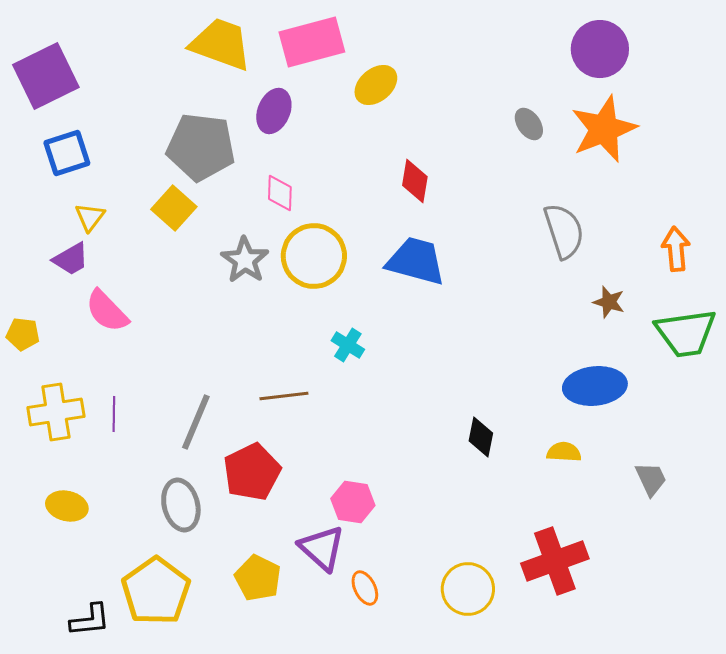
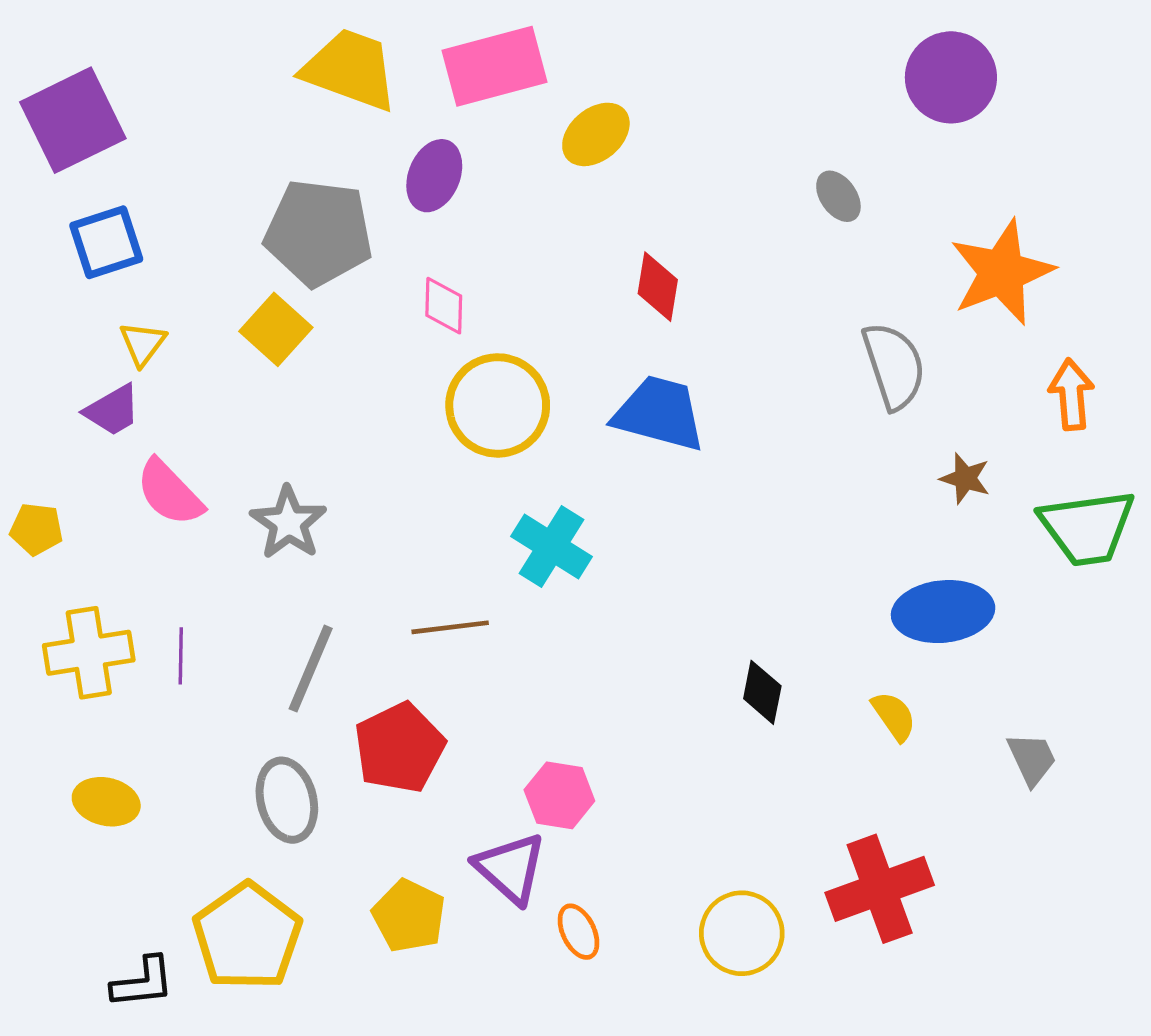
orange star: (604, 129) -> (1002, 272), moved
gray star: (245, 260) -> (288, 523), moved
cyan cross: (348, 345) -> (552, 547), size x1.5
yellow semicircle: (564, 452) -> (894, 716), turned 52

